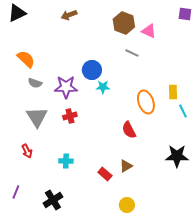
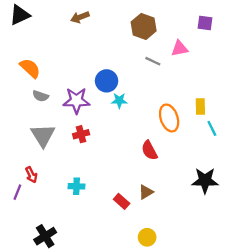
purple square: (185, 14) -> (205, 23), moved
pink triangle: (149, 31) -> (180, 48), moved, turned -35
purple line: (16, 192) -> (17, 192), moved
black cross: (53, 200) -> (45, 236), moved

